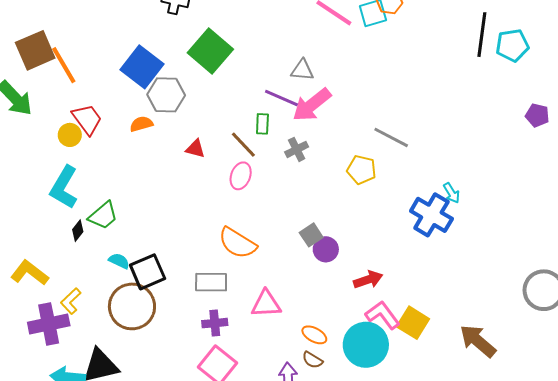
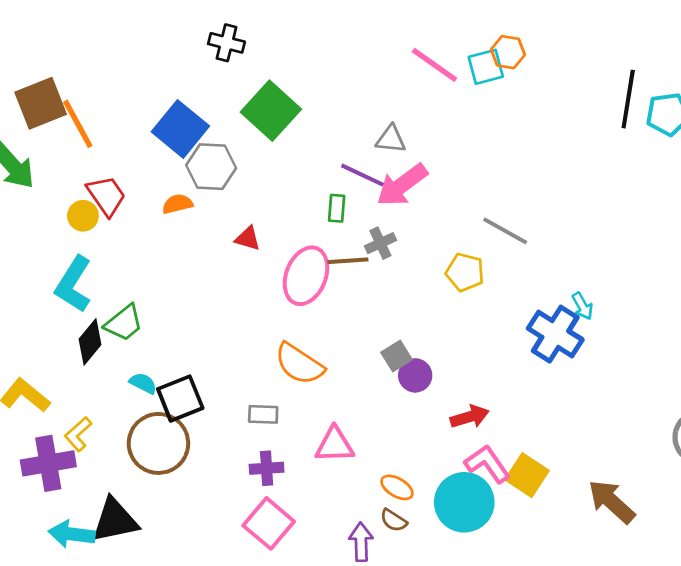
brown line: (243, 145) -> (348, 261), moved, turned -52
pink ellipse: (241, 176) -> (306, 276), size x1.6
black diamond: (78, 231) -> (90, 342), size x1.6
gray rectangle: (211, 282) -> (263, 414), size x0.7

